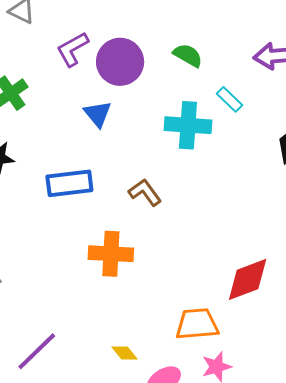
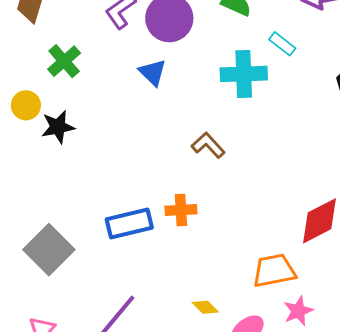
blue rectangle: (69, 183) -> (129, 224), moved
orange cross: (111, 254) -> (181, 210), size x0.7

